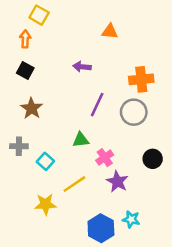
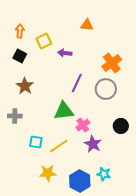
yellow square: (39, 15) -> (44, 41), moved, turned 35
orange cross: (141, 79) -> (112, 63), turned -30
green triangle: (81, 140) -> (64, 111), size x1.5
cyan square: (45, 161) -> (36, 142), moved, turned -32
yellow star: (45, 204) -> (48, 173), moved

